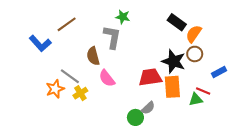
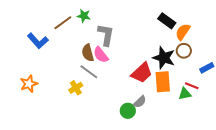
green star: (123, 17) -> (84, 16), moved
gray line: (70, 76) -> (89, 72), moved
red trapezoid: (150, 77) -> (142, 73), turned 145
pink semicircle: (107, 78) -> (101, 55), moved
orange star: (55, 89) -> (29, 84), moved

